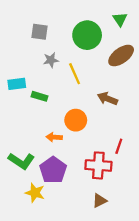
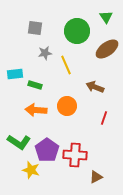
orange arrow: (54, 137) -> (36, 110), moved, size x1.5
red line: (119, 146) -> (104, 118), moved
red cross: (98, 165) -> (75, 155), moved
brown triangle: (100, 201) -> (96, 177), moved

